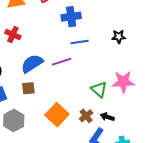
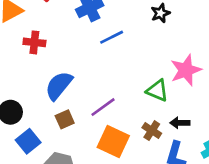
red cross: (13, 35) -> (34, 42), moved
purple line: (62, 62) -> (103, 107), moved

